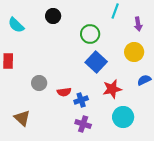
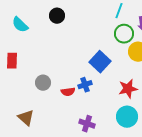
green circle: (90, 34) -> (124, 34), moved
red star: (112, 89) -> (128, 89), moved
blue cross: (81, 100) -> (85, 85), moved

